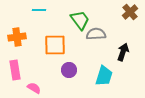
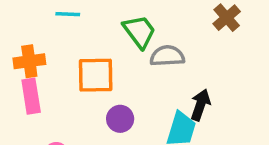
black arrow: (123, 52) -> (200, 105), moved
pink rectangle: (15, 70) -> (31, 96), moved

